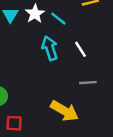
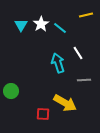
cyan arrow: (50, 48) -> (58, 63), moved
red square: (14, 123) -> (43, 114), moved

